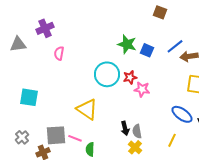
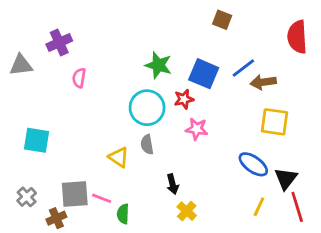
green star: (127, 44) -> (158, 65), moved
blue square: (147, 50) -> (204, 74), size x1.5
red star: (130, 77) -> (184, 99), moved
yellow triangle: (87, 109) -> (119, 157), size x0.7
gray semicircle: (137, 131) -> (147, 144), moved
yellow line: (172, 140) -> (259, 207), moved

